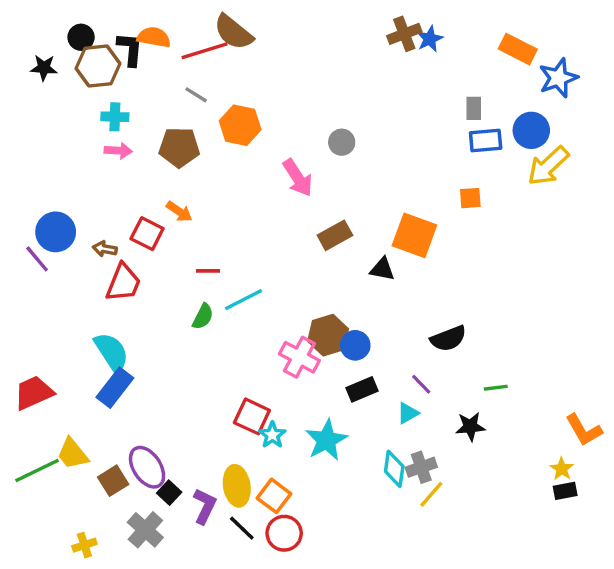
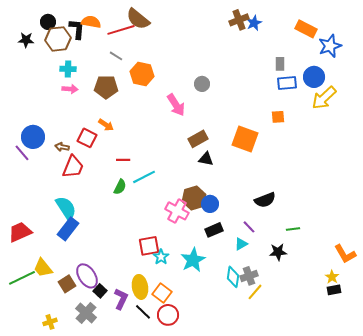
black triangle: (382, 269) -> (206, 159), moved
red square: (252, 416) -> (149, 246), turned -35

